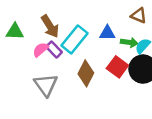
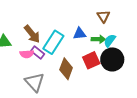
brown triangle: (139, 16) -> (103, 16), turned 40
pink semicircle: (41, 50) -> (27, 54), turned -136
red square: (117, 67) -> (91, 60), turned 36

